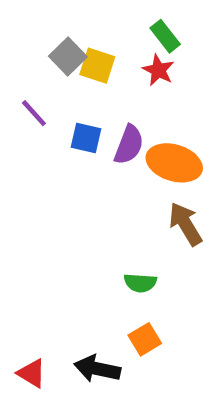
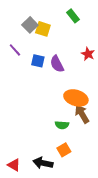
red star: (158, 70) -> (88, 54), moved
purple semicircle: (129, 145) -> (57, 64), turned 132
orange ellipse: (174, 163) -> (76, 98), moved
brown arrow: (185, 224) -> (82, 114), moved

